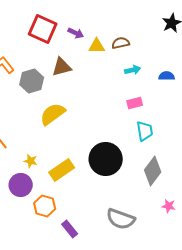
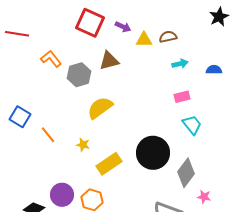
cyan trapezoid: (145, 131) -> (192, 125), turned -30
yellow star: (31, 161) -> (83, 145), moved
gray diamond: (153, 171) -> (186, 173), moved
purple circle: (21, 185) -> (62, 195), moved
pink star: (169, 206) -> (204, 197), moved

